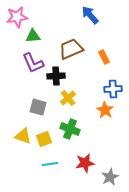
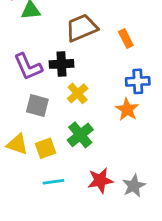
purple L-shape: (33, 63) -> (28, 67), moved
green cross: (70, 129) -> (80, 135), turned 30
gray star: (110, 177) -> (134, 186), moved

